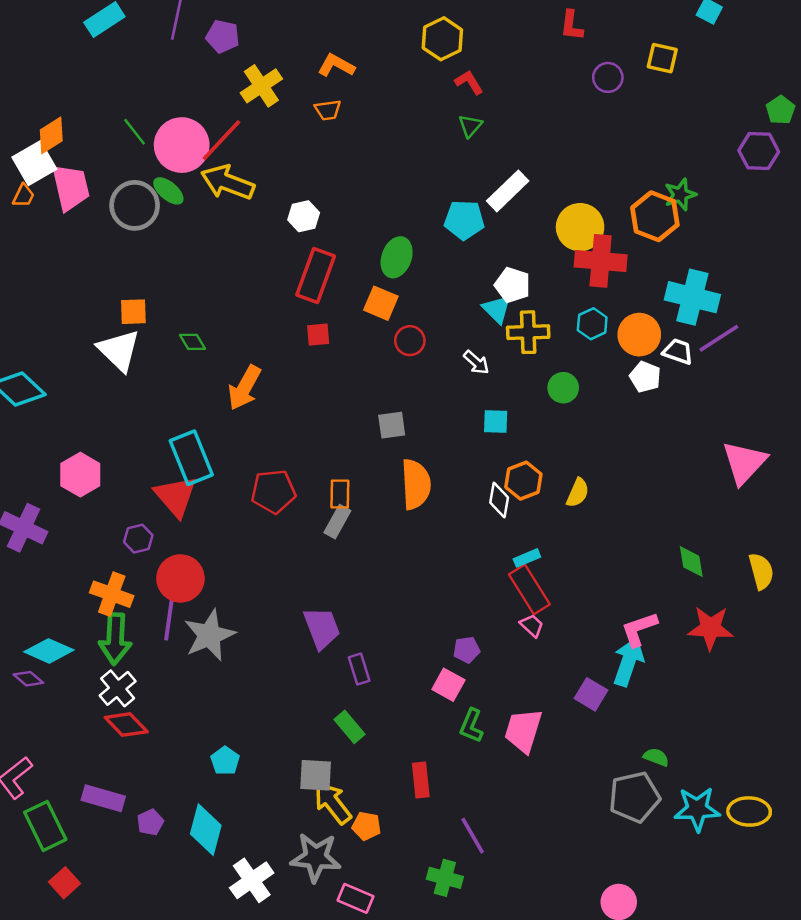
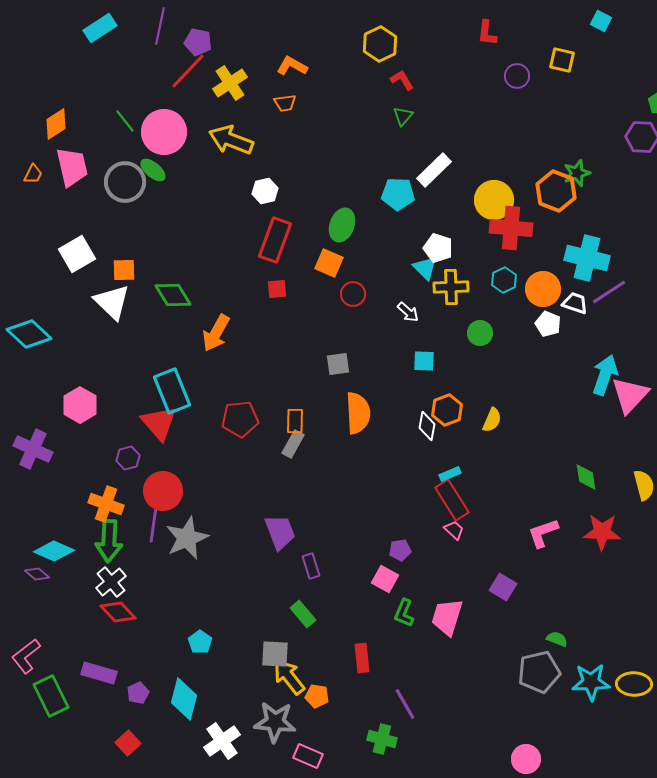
red line: (222, 140) -> (188, 71), moved
white square: (34, 163) -> (77, 254), moved
yellow arrow: (228, 182) -> (231, 140), moved
green diamond: (193, 342) -> (173, 295), size x1.6
cyan arrow: (628, 662) -> (605, 375), moved
red square: (65, 883) -> (128, 743), moved

